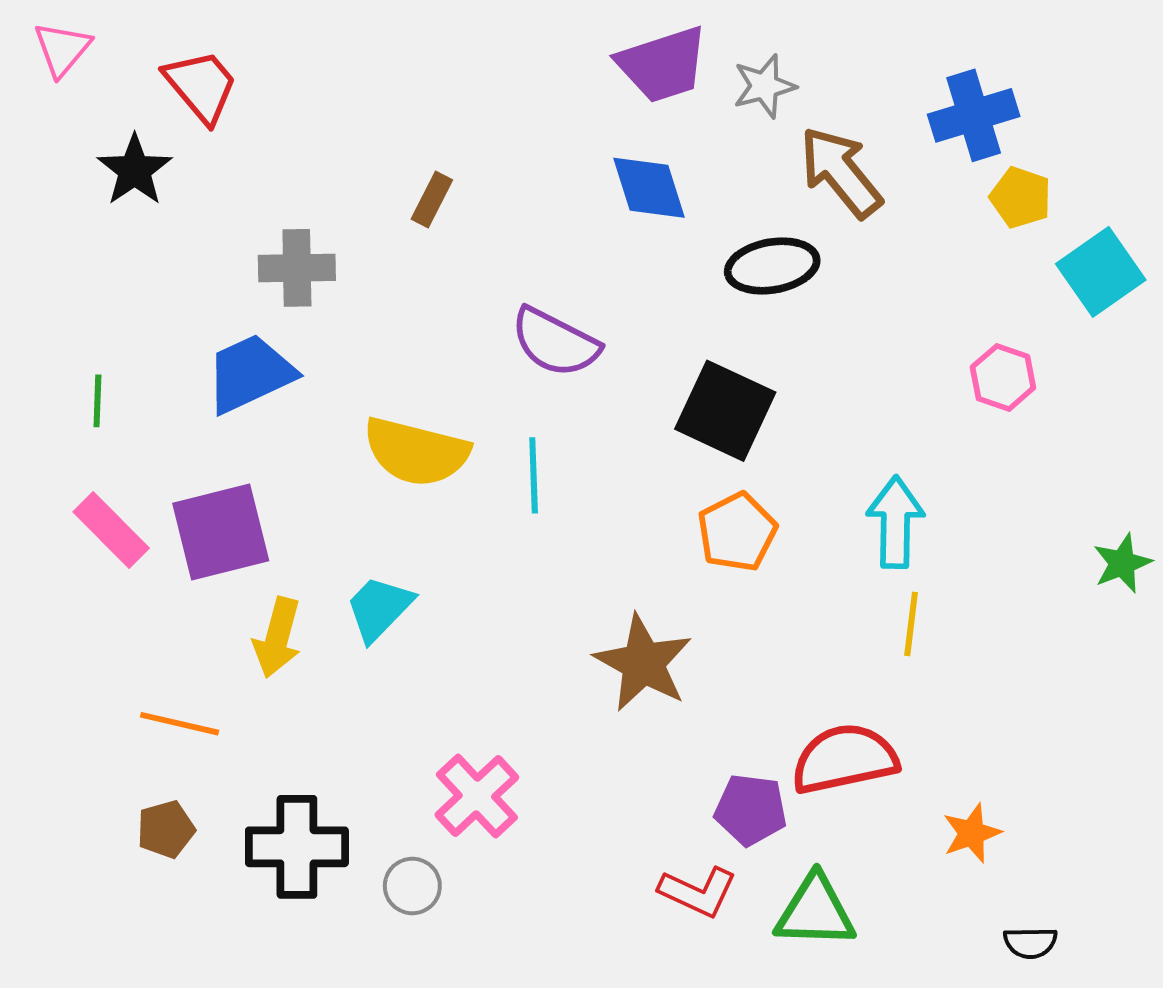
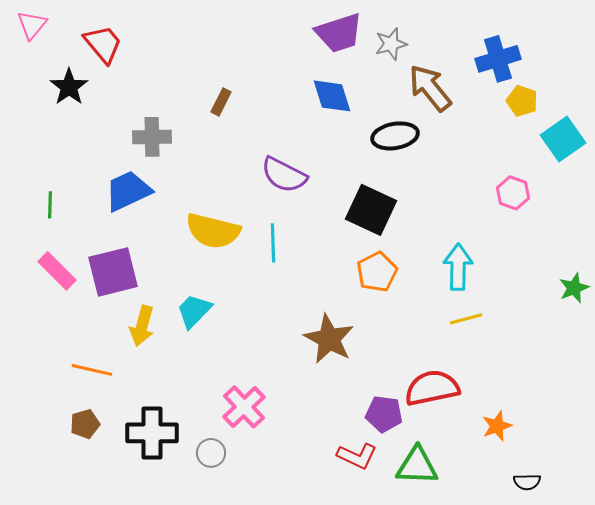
yellow line: (911, 624) -> (466, 319), turned 68

